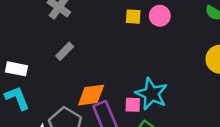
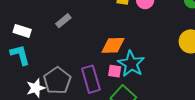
orange diamond: (91, 95) -> (113, 45), moved

